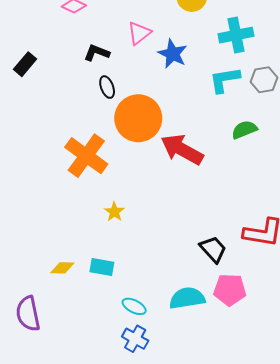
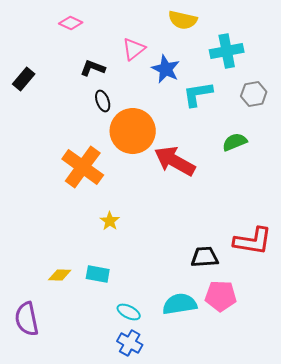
cyan L-shape: (225, 80) -> (198, 94), moved
black trapezoid: (213, 249) -> (205, 257), turned -52

